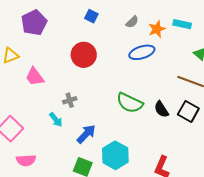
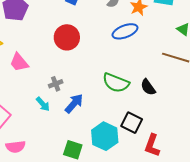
black square: (188, 111) -> (132, 123), moved
blue arrow: (86, 134) -> (74, 104), moved

